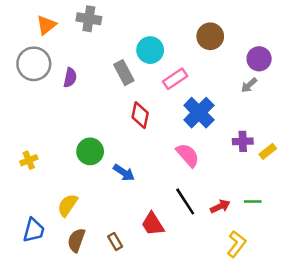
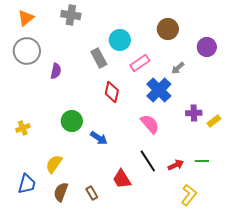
orange triangle: (46, 25) -> (26, 18), moved
purple semicircle: (70, 78) -> (56, 71), moved
gray arrow: (249, 85) -> (178, 68), moved

